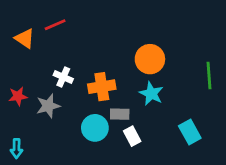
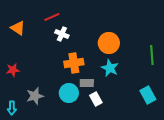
red line: (55, 25) -> (52, 17), moved
white cross: (63, 77) -> (62, 34), moved
gray star: (48, 106) -> (35, 96), moved
cyan rectangle: (190, 132) -> (148, 95), moved

